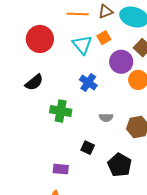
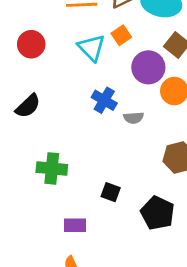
red circle: (40, 39) -> (31, 44), size x0.7
green cross: (61, 111) -> (52, 168), moved
gray semicircle: (106, 118) -> (134, 118), moved

